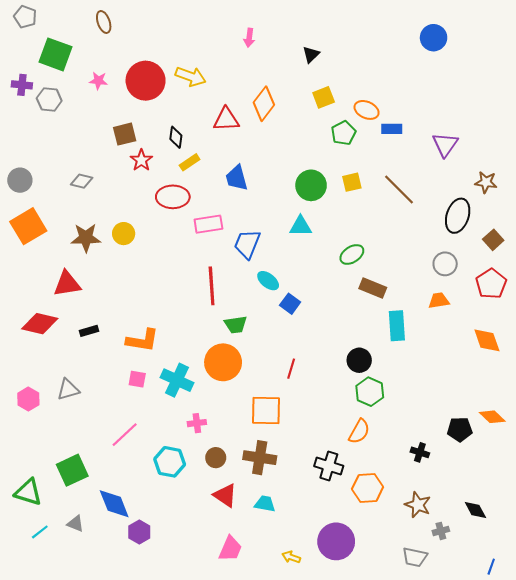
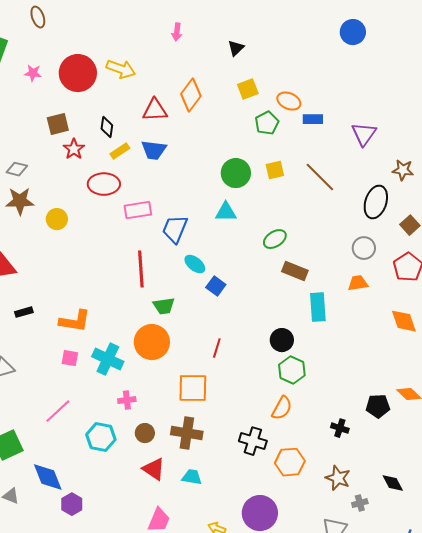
blue trapezoid: (237, 178) -> (154, 150), moved, turned -68
brown star: (86, 238) -> (20, 201), moved

